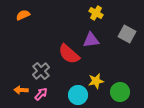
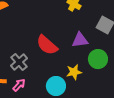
purple triangle: (91, 40) -> (80, 40), moved
green circle: (120, 92) -> (98, 59), moved

